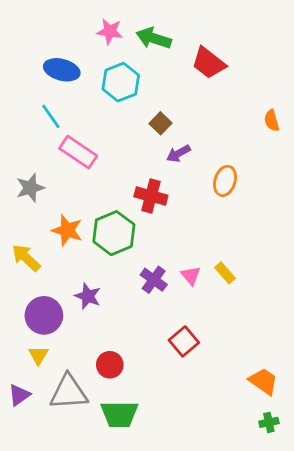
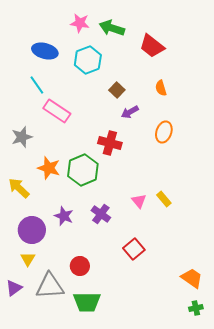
orange semicircle: (272, 121) -> (161, 88), moved
purple cross: (154, 280) -> (101, 214), moved

